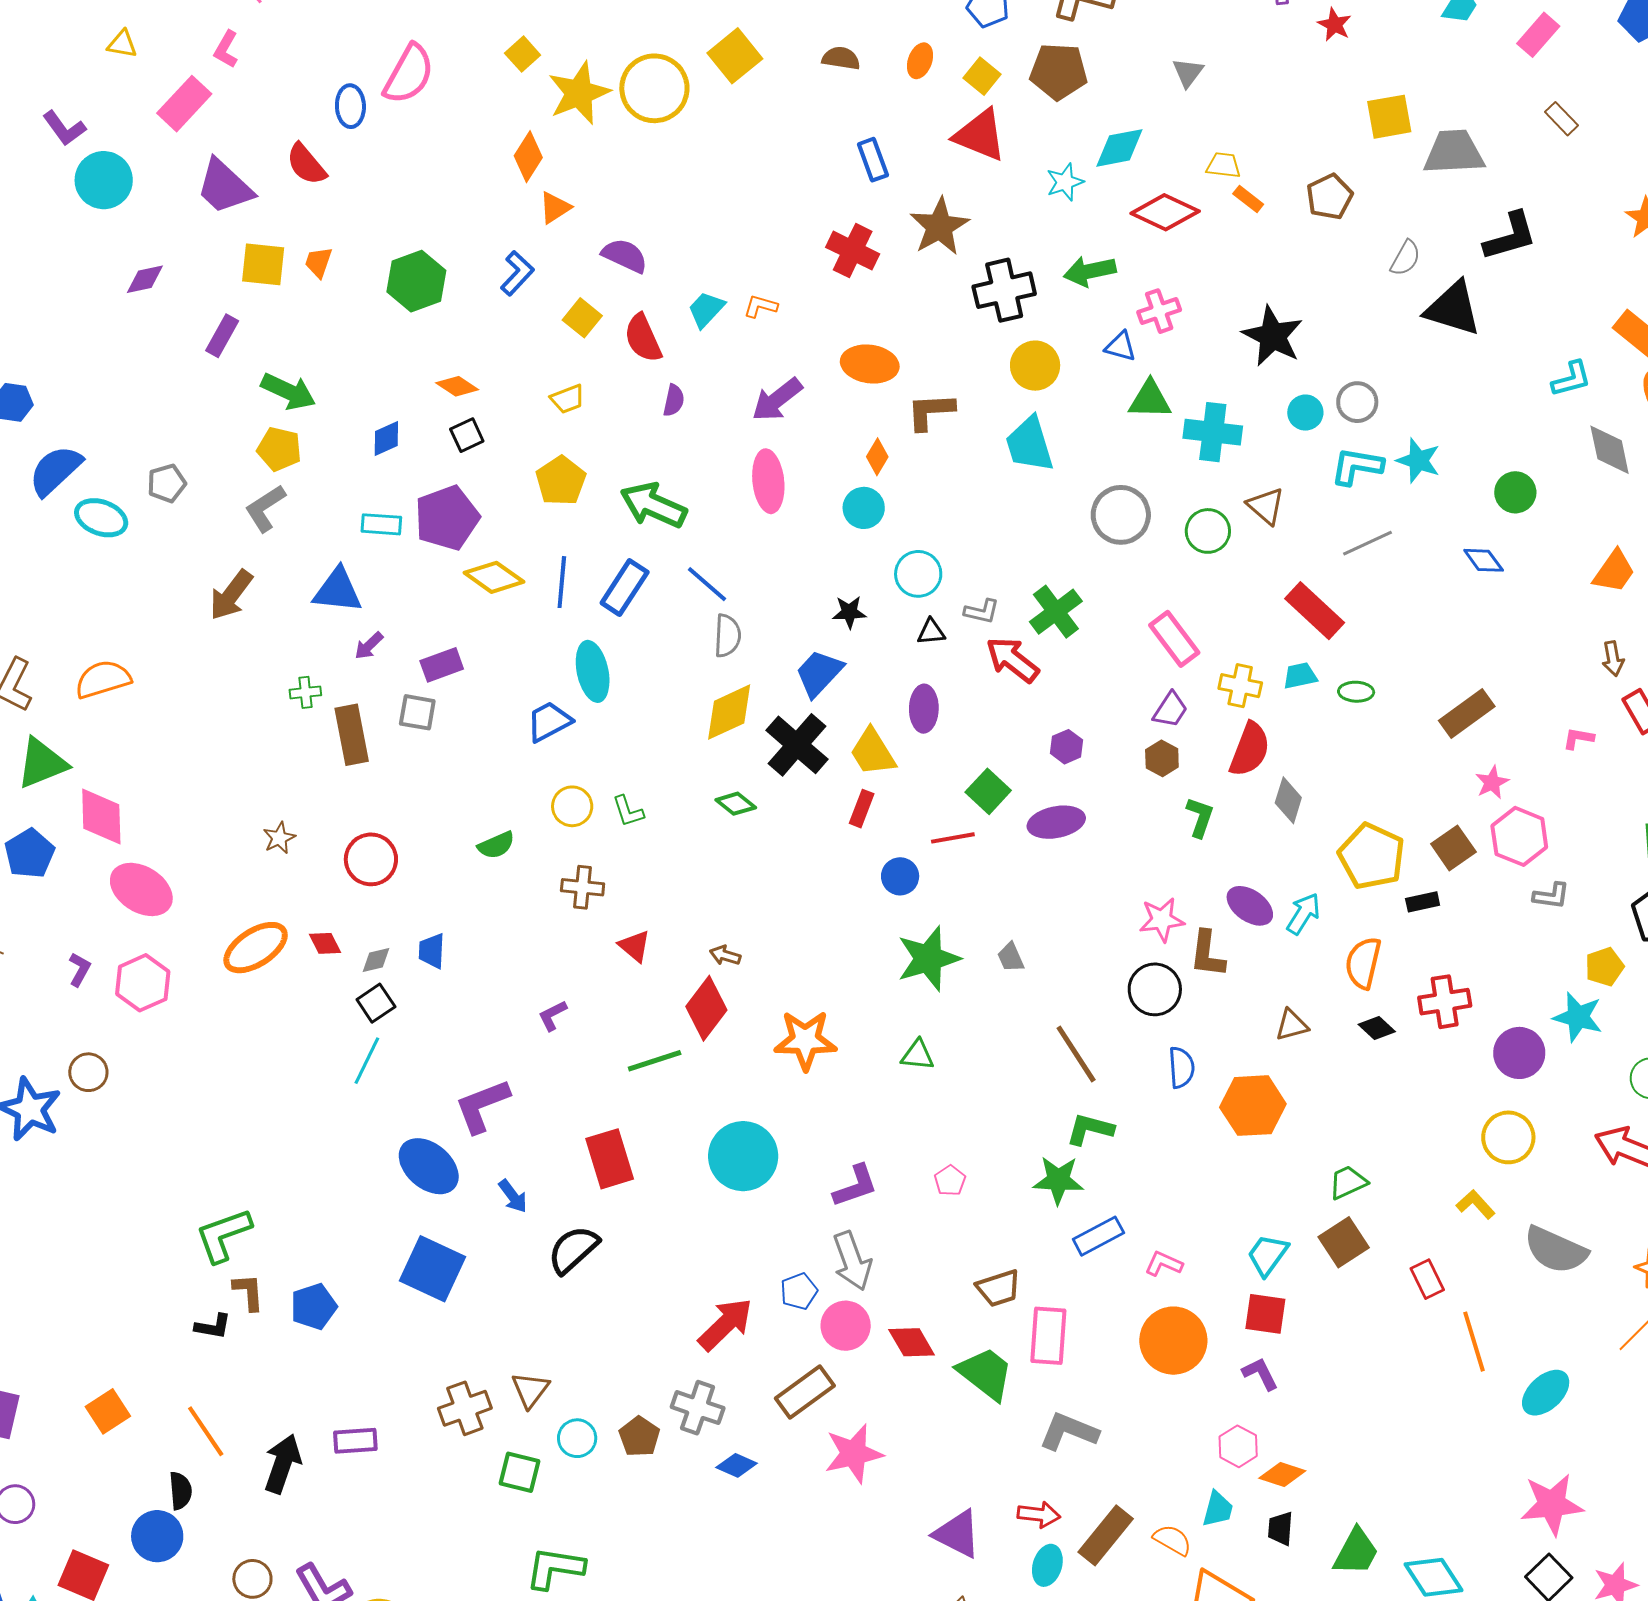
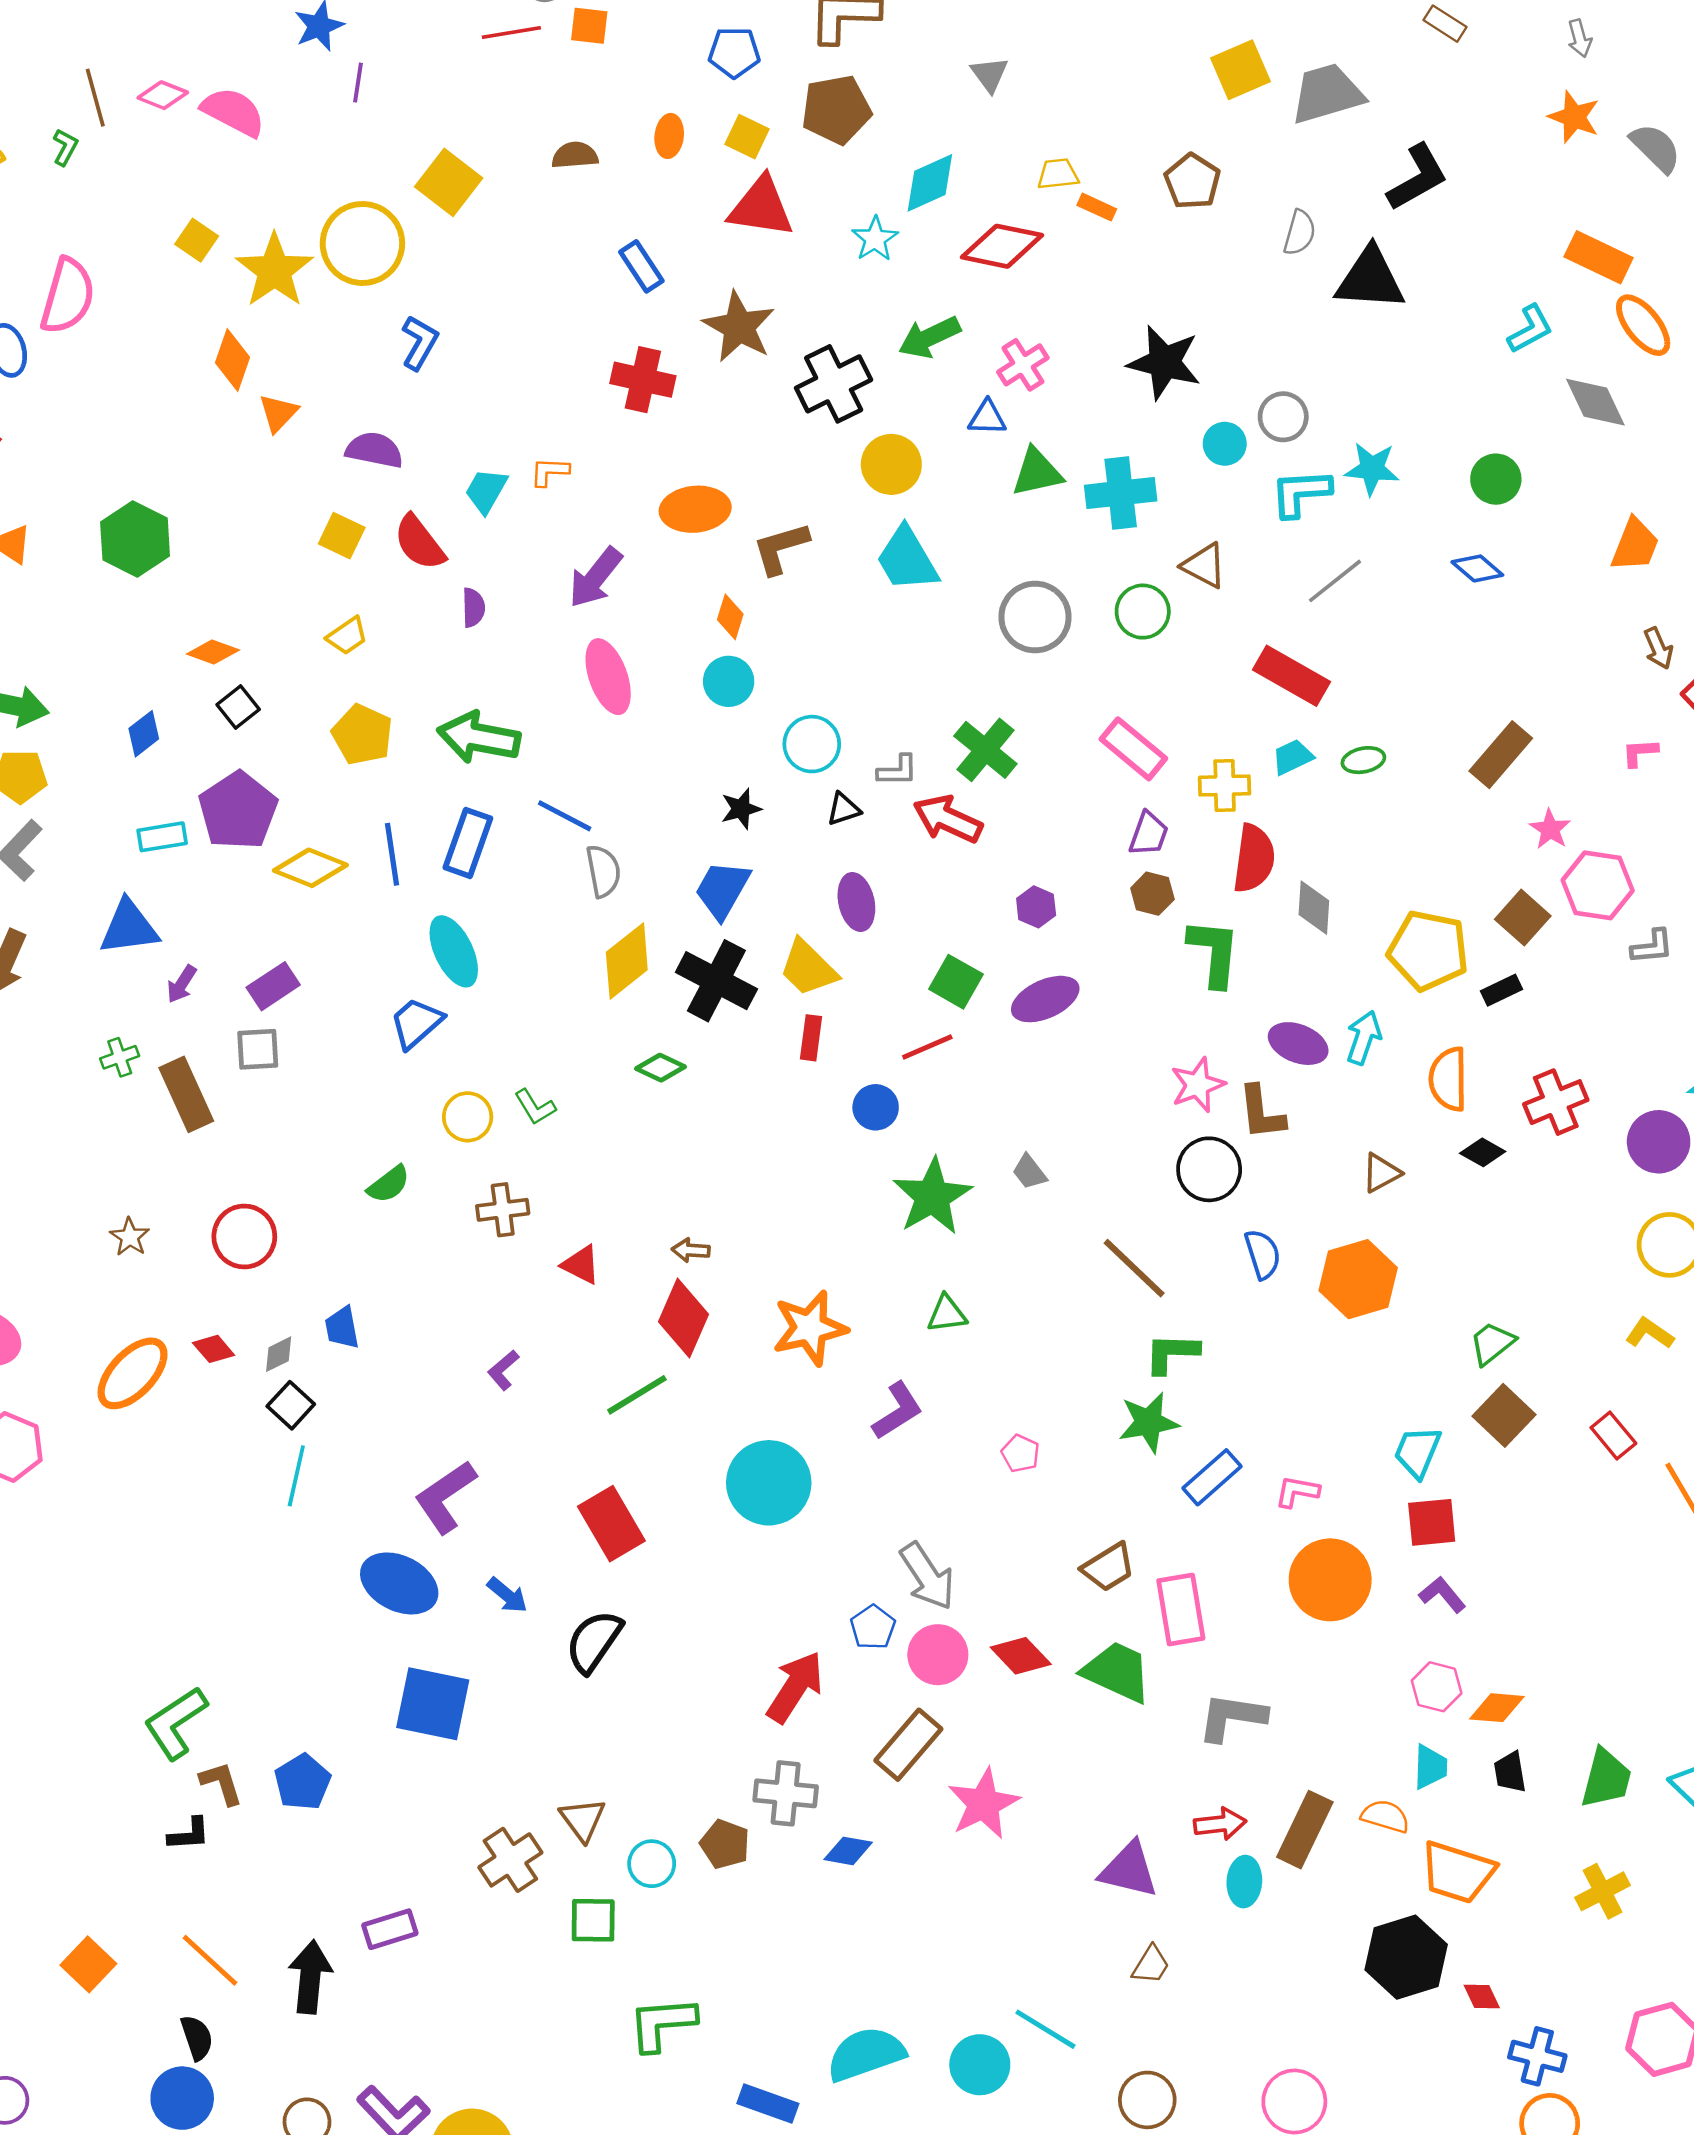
blue L-shape: (517, 273) -> (420, 343), moved
green L-shape: (1200, 817) -> (1214, 953), size x1.5
purple L-shape: (855, 1186) -> (897, 1411), moved

